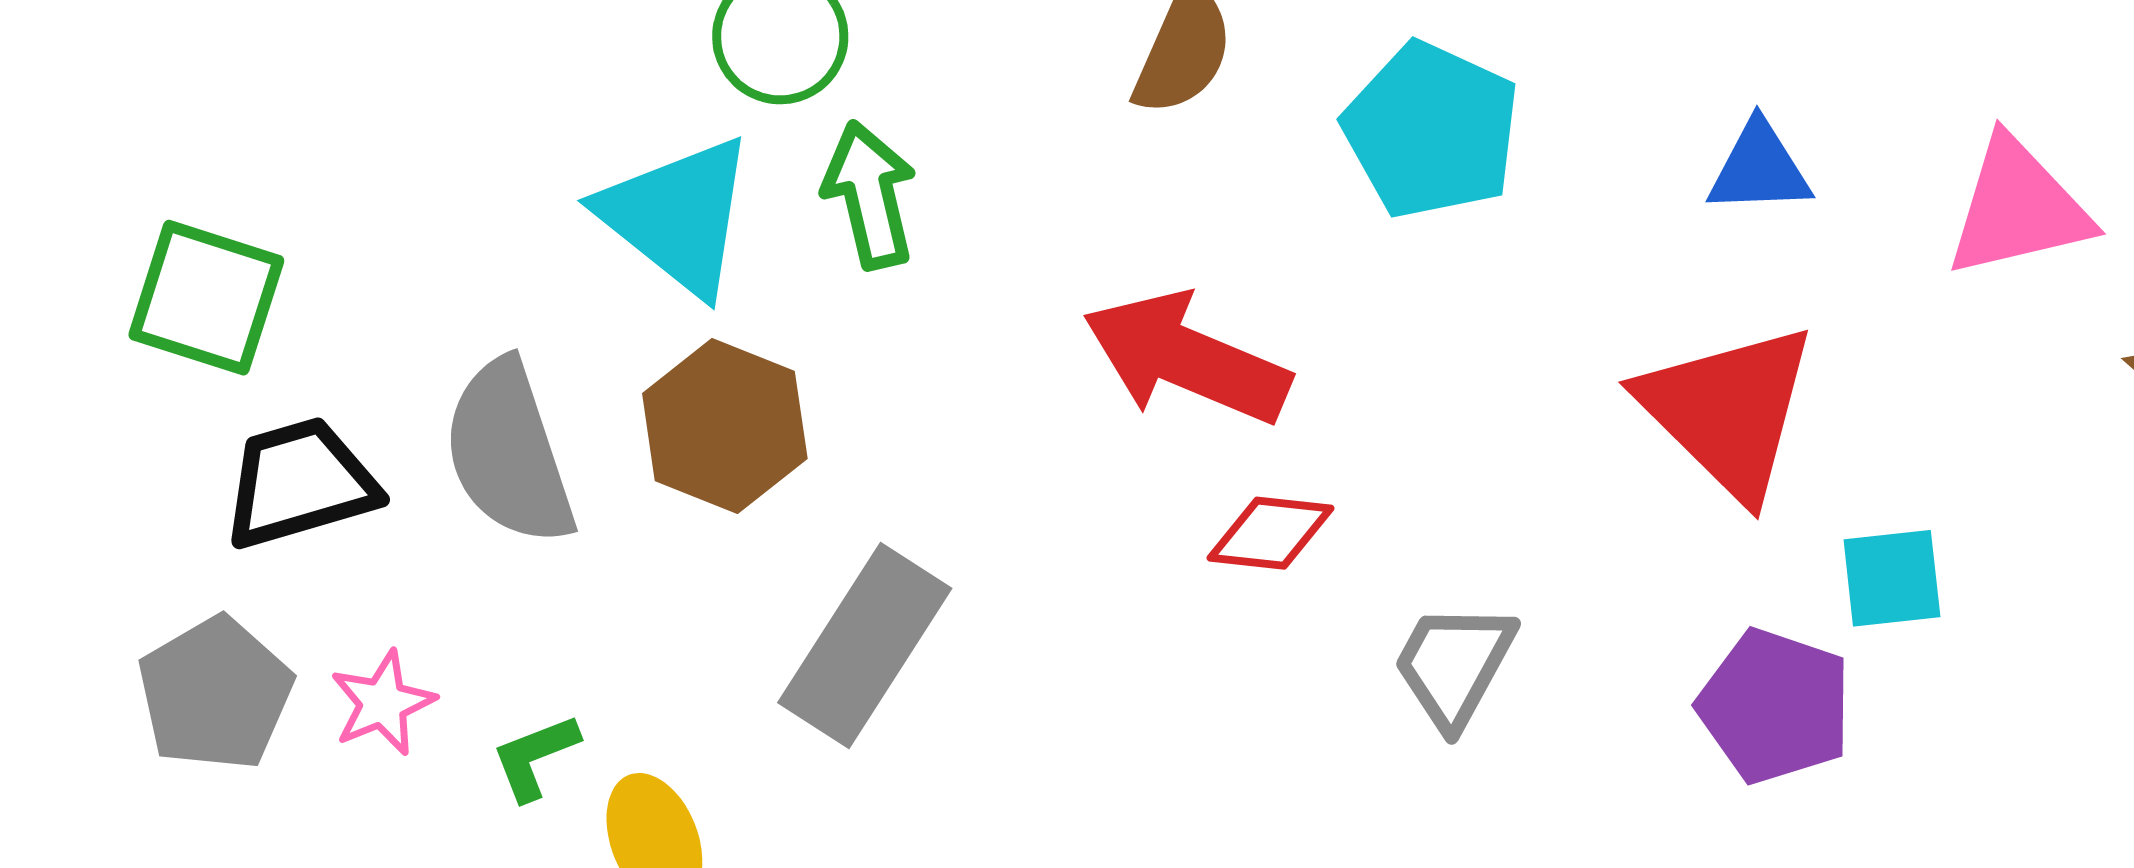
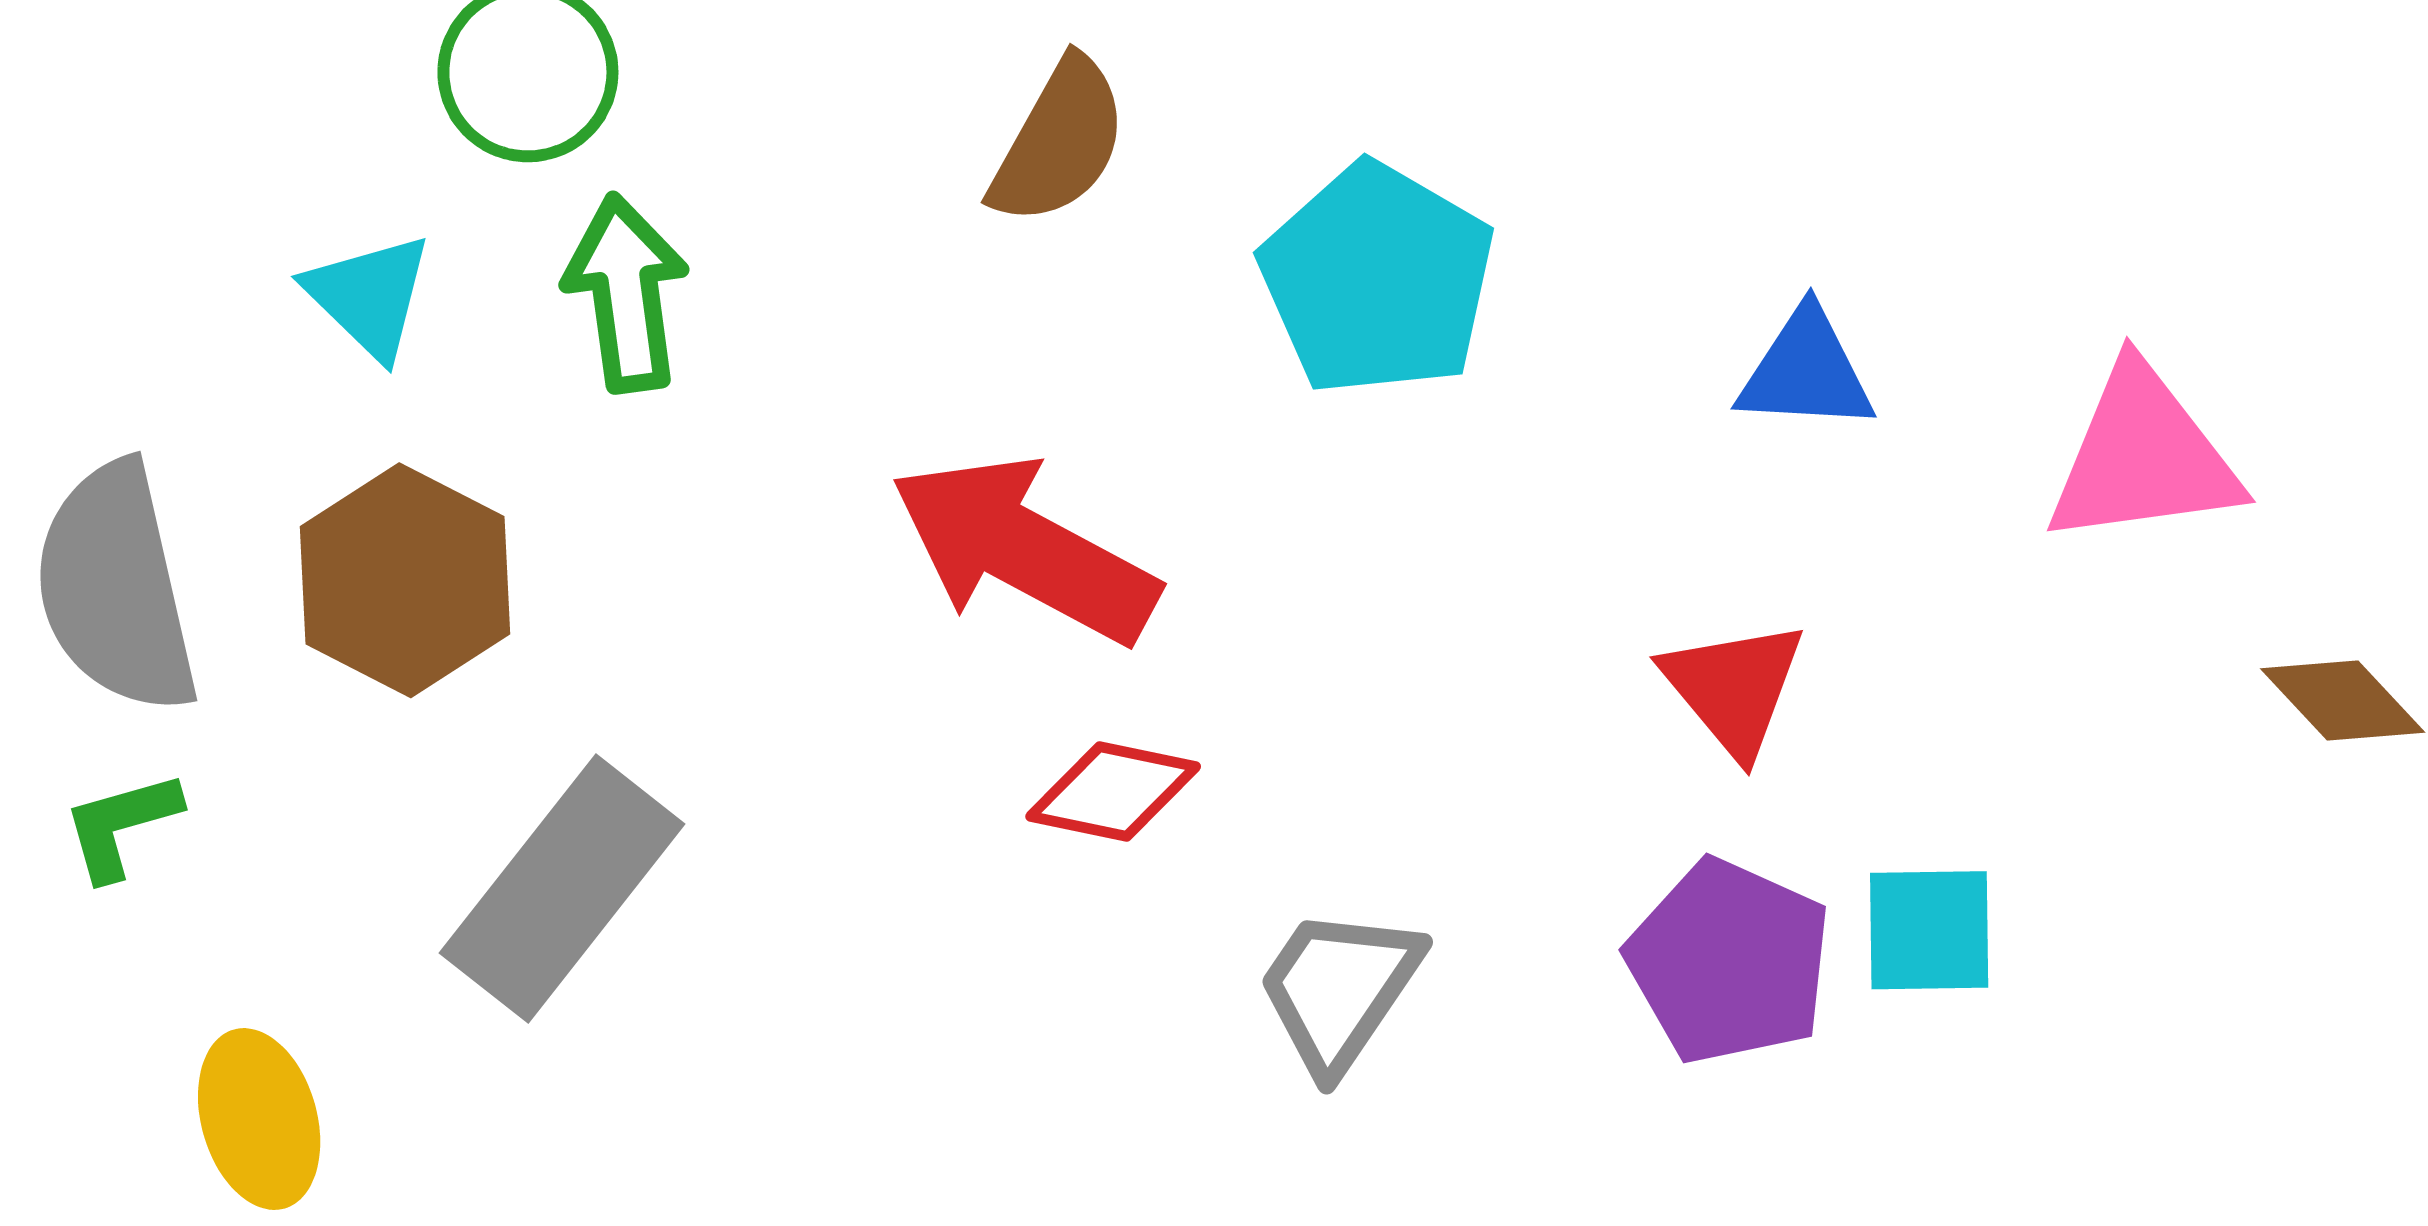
cyan triangle: (677, 216) -> (369, 296), size x0.6
red triangle: (1728, 411) -> (1734, 688), size x0.6
purple pentagon: (1775, 706) -> (1729, 962), moved
green L-shape: (535, 757) -> (121, 825), moved

